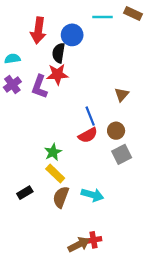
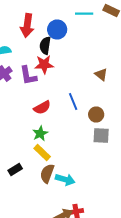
purple L-shape: (39, 87) -> (28, 76), turned -30
brown triangle: (122, 95) -> (101, 74), moved, turned -32
red semicircle: (88, 135) -> (42, 108), moved
gray square: (122, 154) -> (101, 136), turned 30
cyan arrow: (92, 195) -> (65, 180), moved

